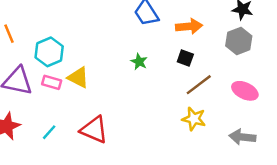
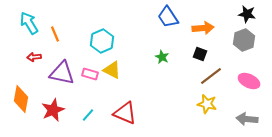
cyan hexagon: (49, 52) -> (102, 41), moved

